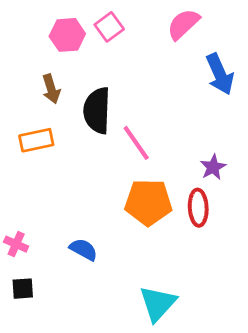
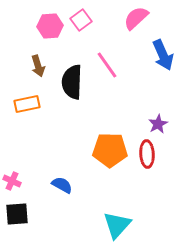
pink line: (136, 143) -> (107, 65), moved
black square: (23, 289) -> (17, 214), size x1.4

